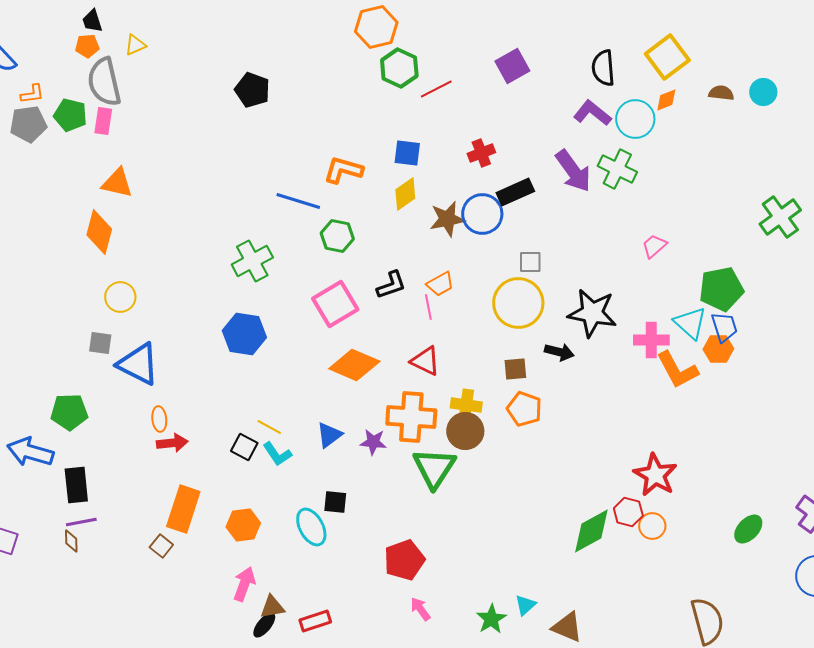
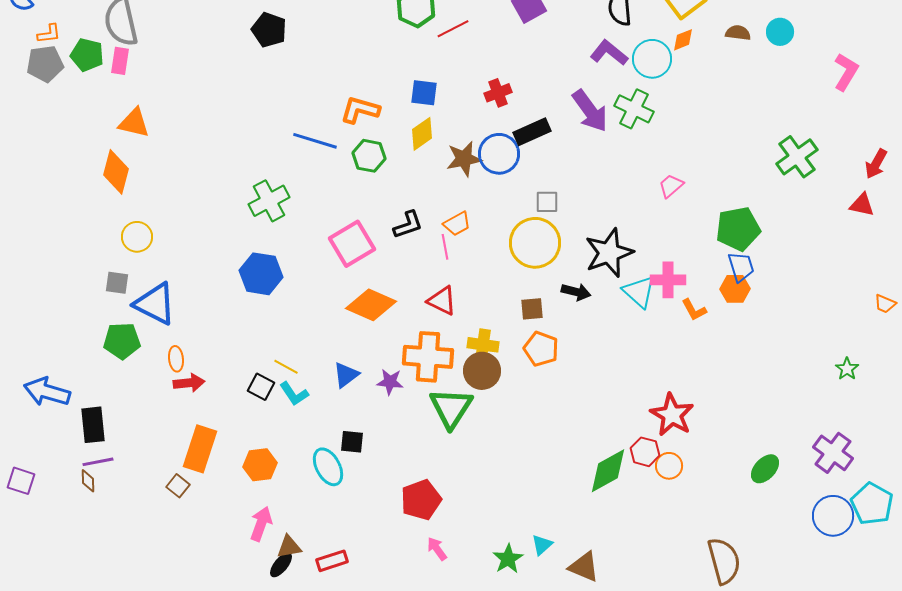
green hexagon: (337, 236) -> (369, 156), moved
black star: (592, 313) -> (609, 253), turned -30
cyan triangle: (690, 323) -> (639, 292), moved
orange L-shape: (677, 370) -> (694, 310), size x0.6
green pentagon: (69, 412) -> (122, 341), moved

